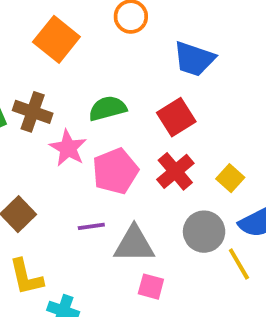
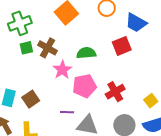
blue trapezoid: (194, 59) -> (136, 23), moved
red square: (176, 117) -> (122, 46), moved
yellow square: (230, 178) -> (151, 101), moved

